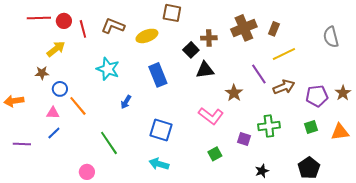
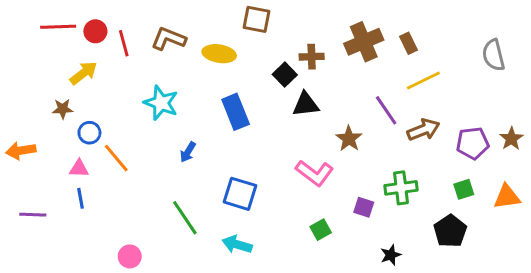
brown rectangle: (274, 29) -> (409, 43), turned -48
yellow ellipse: (147, 36) -> (219, 54), turned 30
blue line: (54, 133) -> (81, 198), turned -56
green line: (109, 143) -> (185, 218), moved
black pentagon: (309, 168) -> (450, 231), moved

